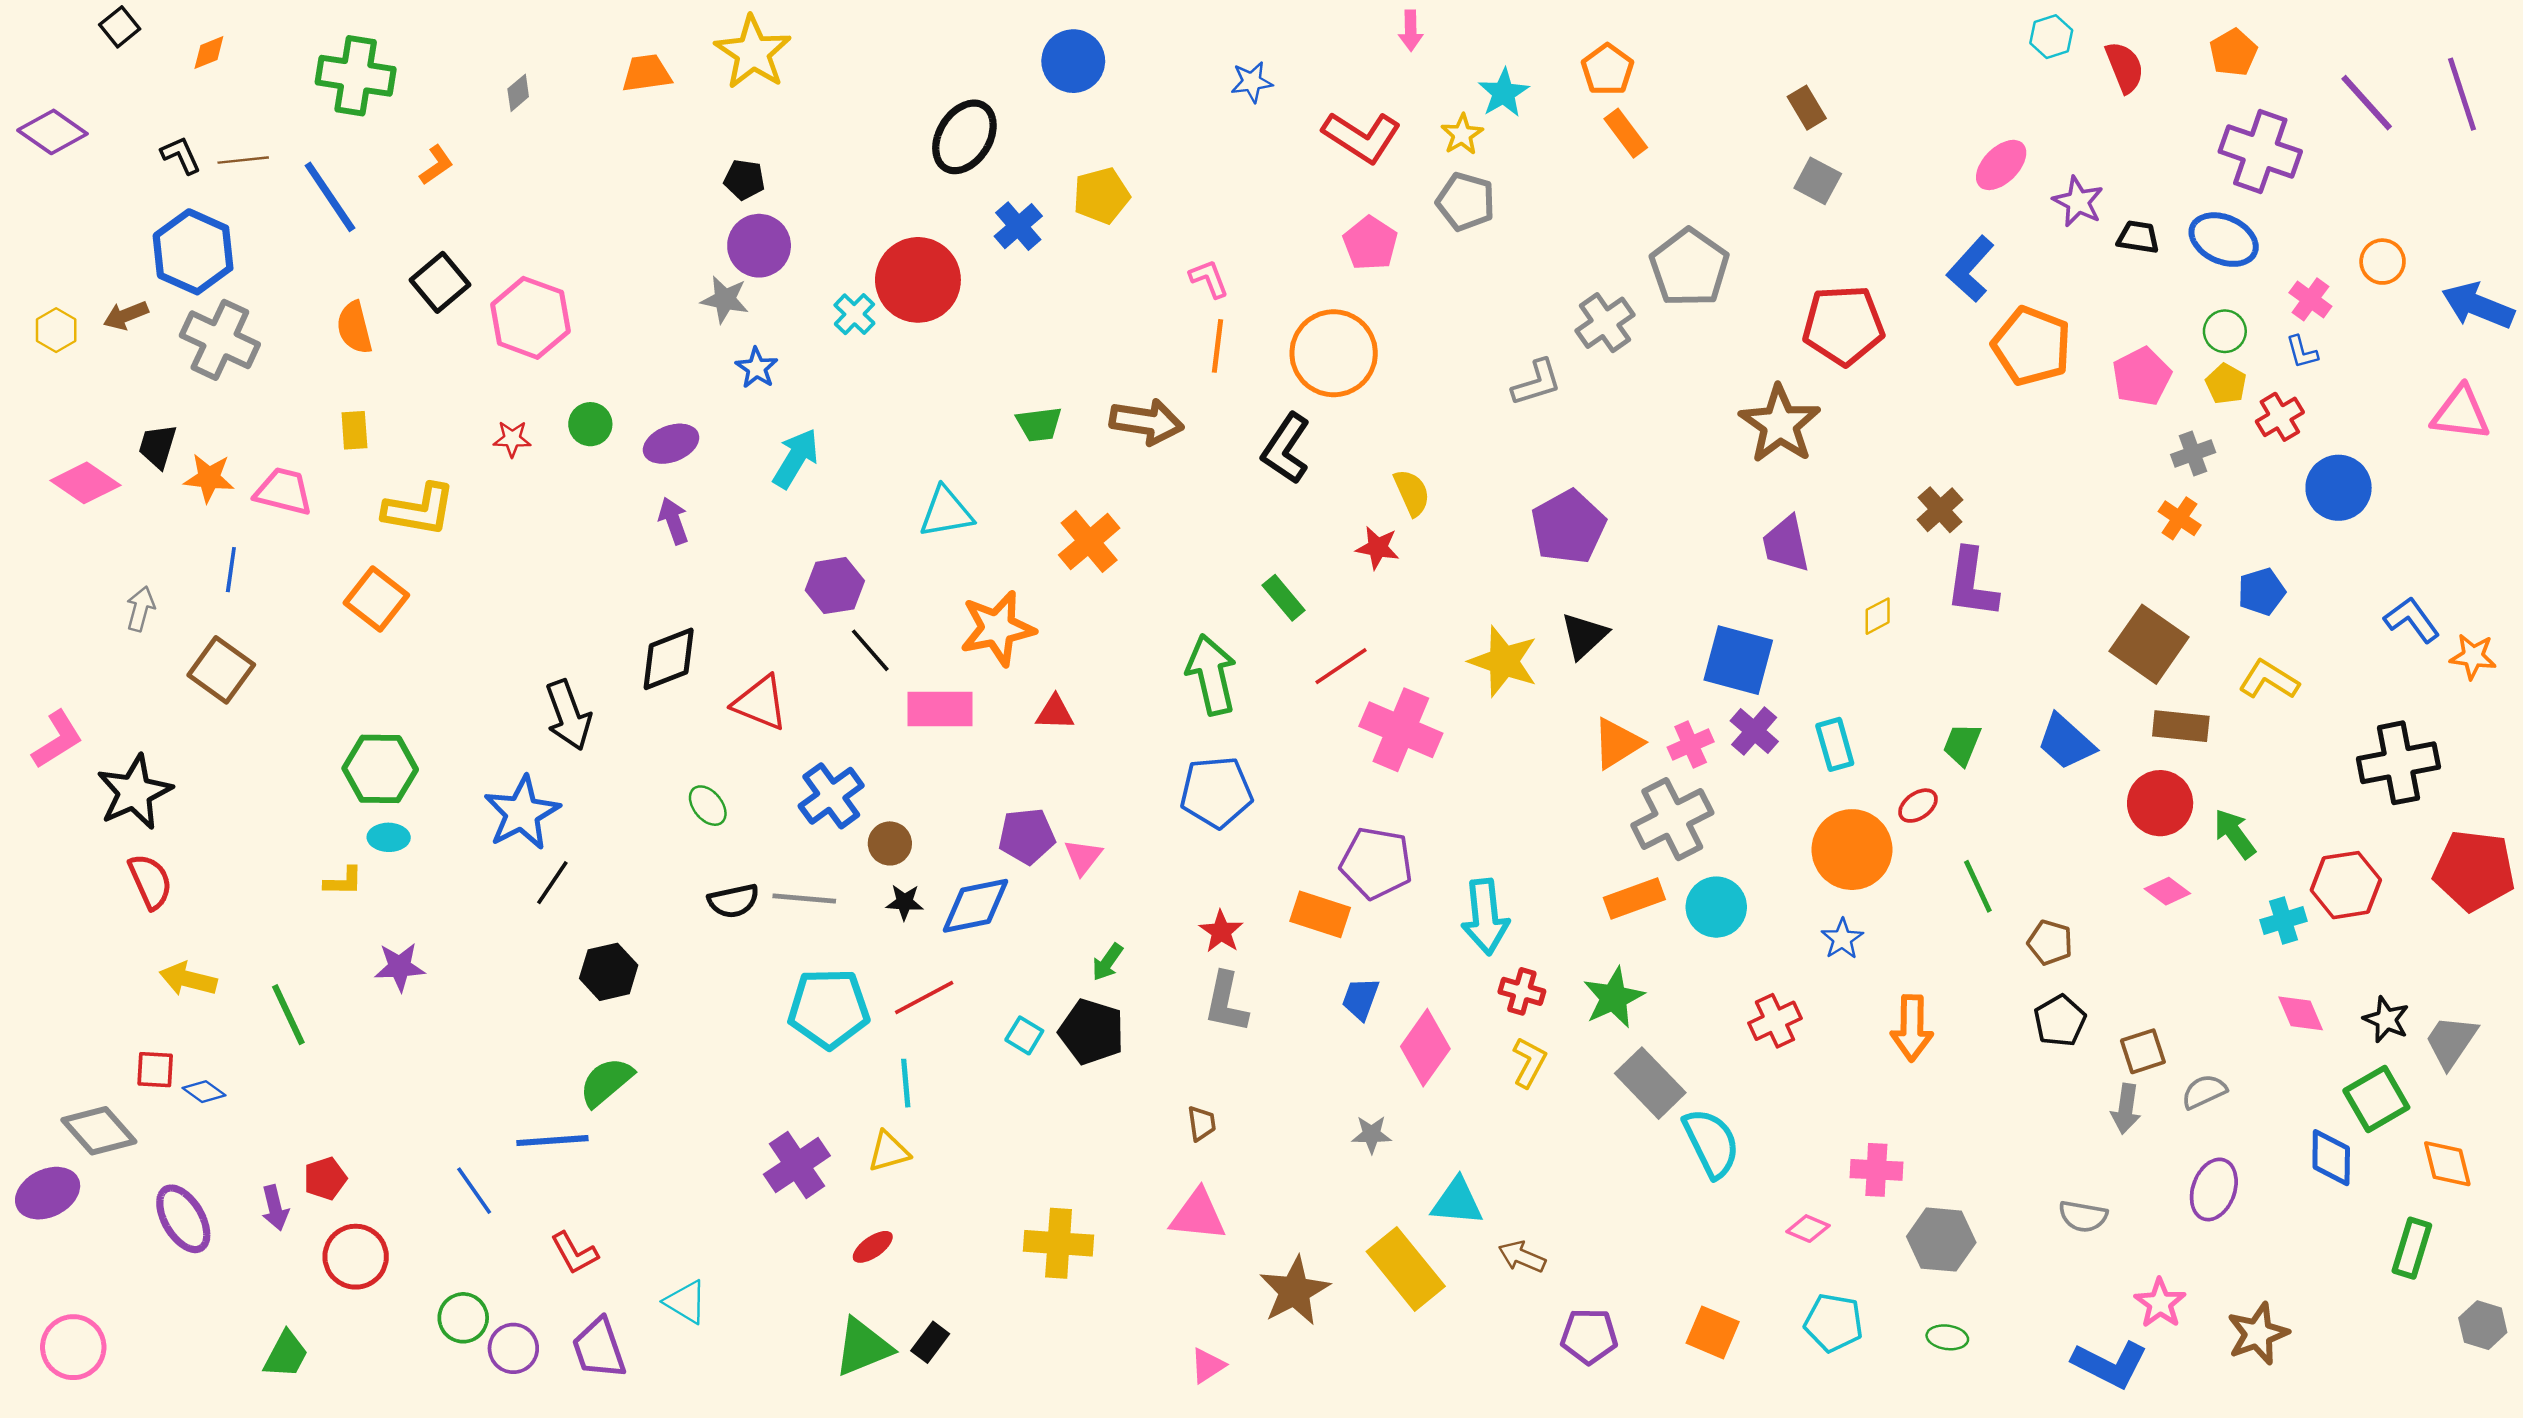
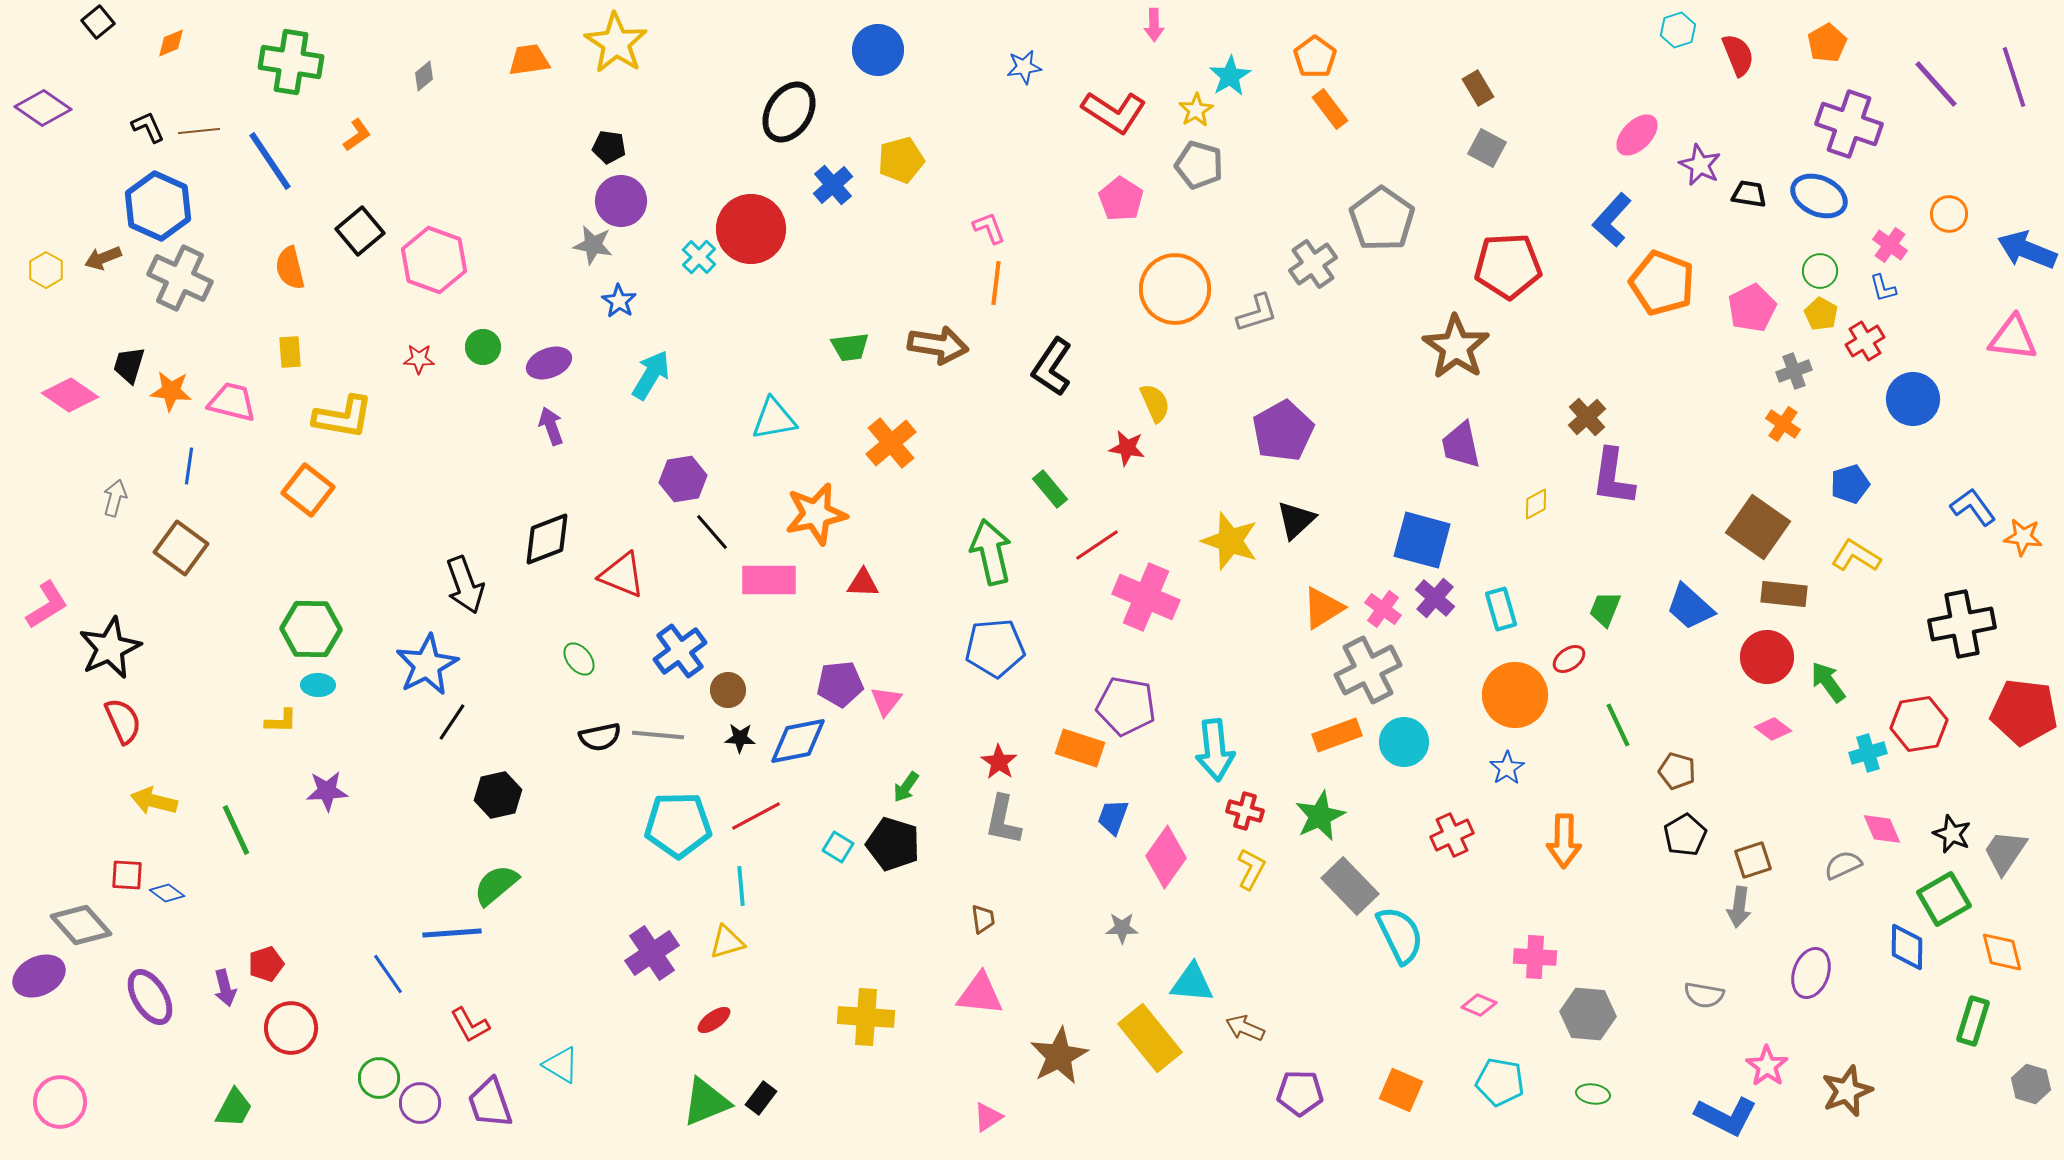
orange circle: (1334, 353) -> (1175, 289), moved
pink cross: (1691, 744) -> (1383, 609), turned -30
gray semicircle: (2204, 1092) -> (1843, 865), moved

